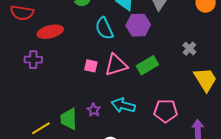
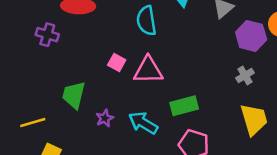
purple hexagon: (138, 25) -> (251, 36), moved
green rectangle: (147, 65) -> (184, 106), moved
green trapezoid: (69, 119) -> (74, 95), moved

